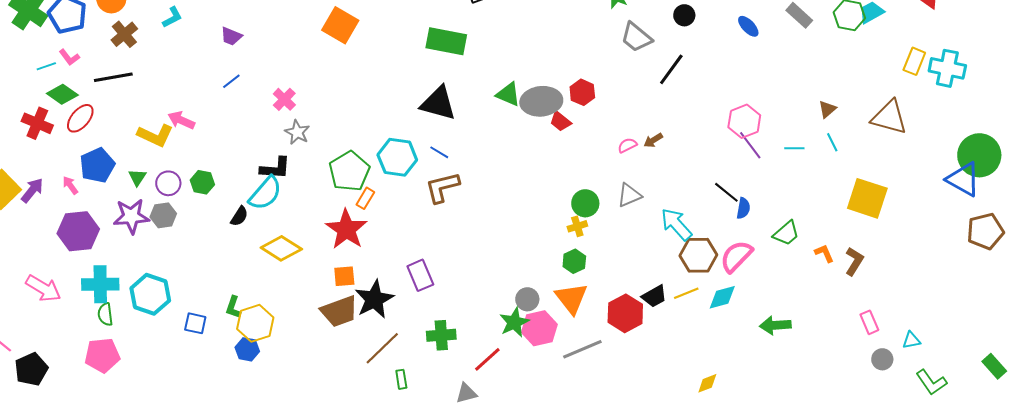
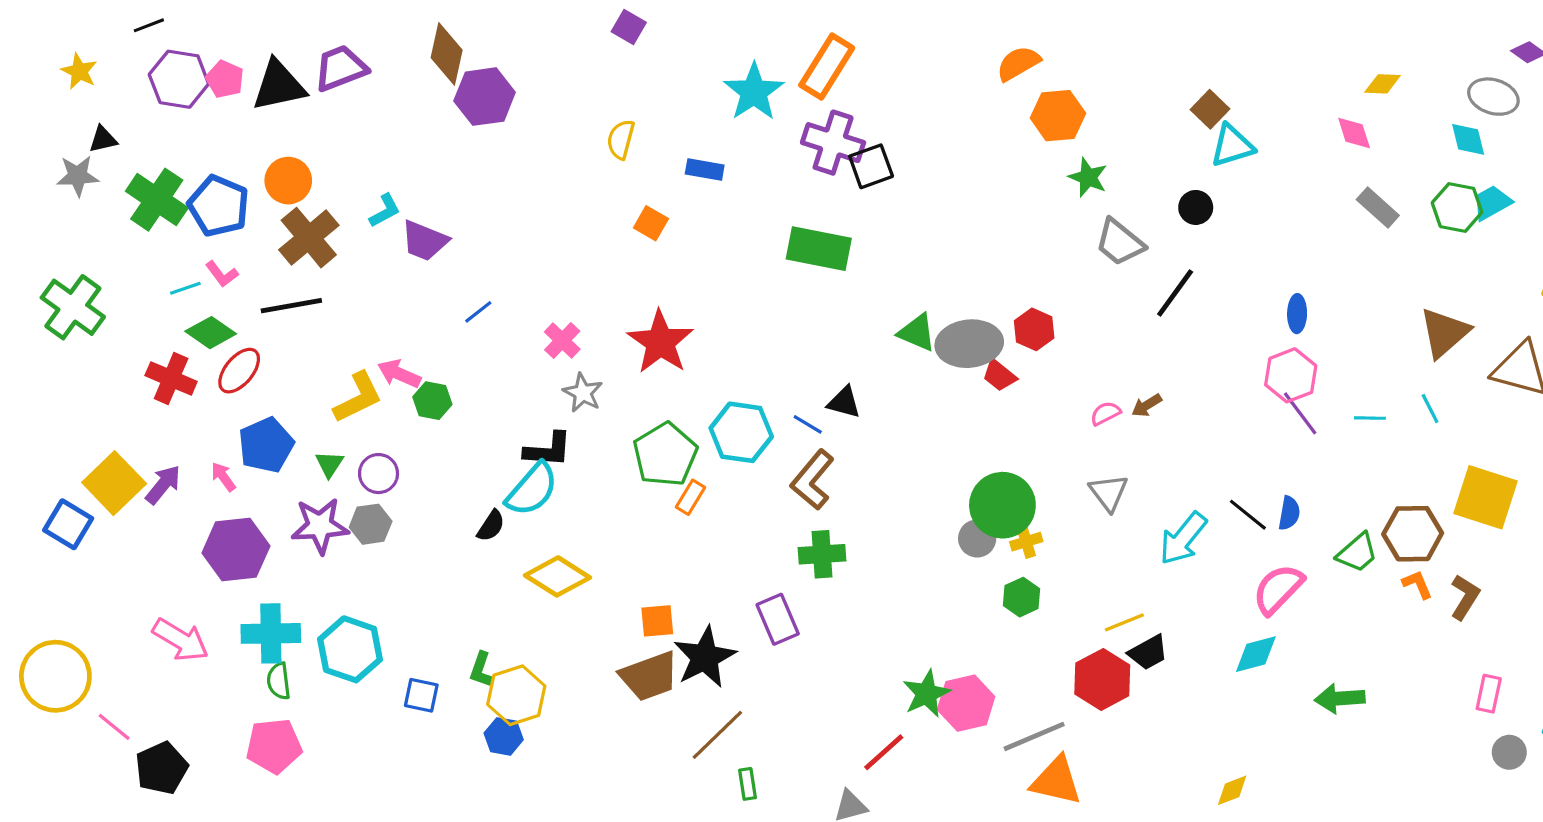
orange square: (340, 25) -> (651, 223), size x0.6
blue ellipse: (748, 26) -> (1297, 314), moved, turned 45
brown cross: (124, 34) -> (309, 238), size x1.4
purple trapezoid: (231, 36) -> (424, 241), moved, size x1.4
black triangle: (438, 103) -> (844, 402), moved, size x0.6
brown triangle: (827, 109) -> (1444, 333), moved, size x1.8
yellow L-shape: (155, 135) -> (358, 398), turned -51
green hexagon: (202, 182) -> (432, 401), moved
brown L-shape: (442, 187) -> (812, 480), turned -36
black line: (726, 192) -> (1248, 515), moved
gray triangle: (629, 195) -> (1109, 493), turned -44
green circle: (585, 203) -> (1002, 505), moved, size x1.5
cyan arrow: (676, 224) -> (1183, 538), turned -99
red star: (346, 229) -> (660, 342), moved
brown hexagon: (698, 255) -> (1413, 534), moved
yellow line: (686, 293) -> (1124, 622), moved
orange triangle: (571, 298) -> (1056, 781), moved, turned -39
gray circle: (527, 299) -> (977, 538), moved
pink rectangle: (869, 322) -> (1489, 694), turned 35
green cross: (441, 335) -> (822, 554), moved

